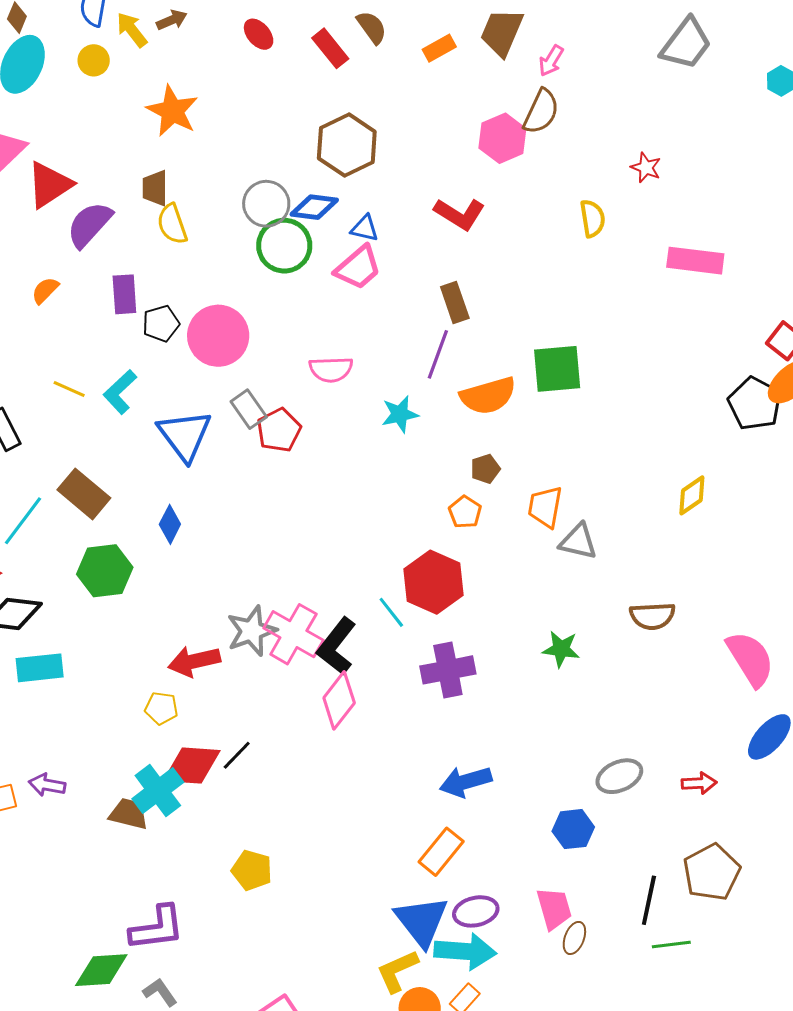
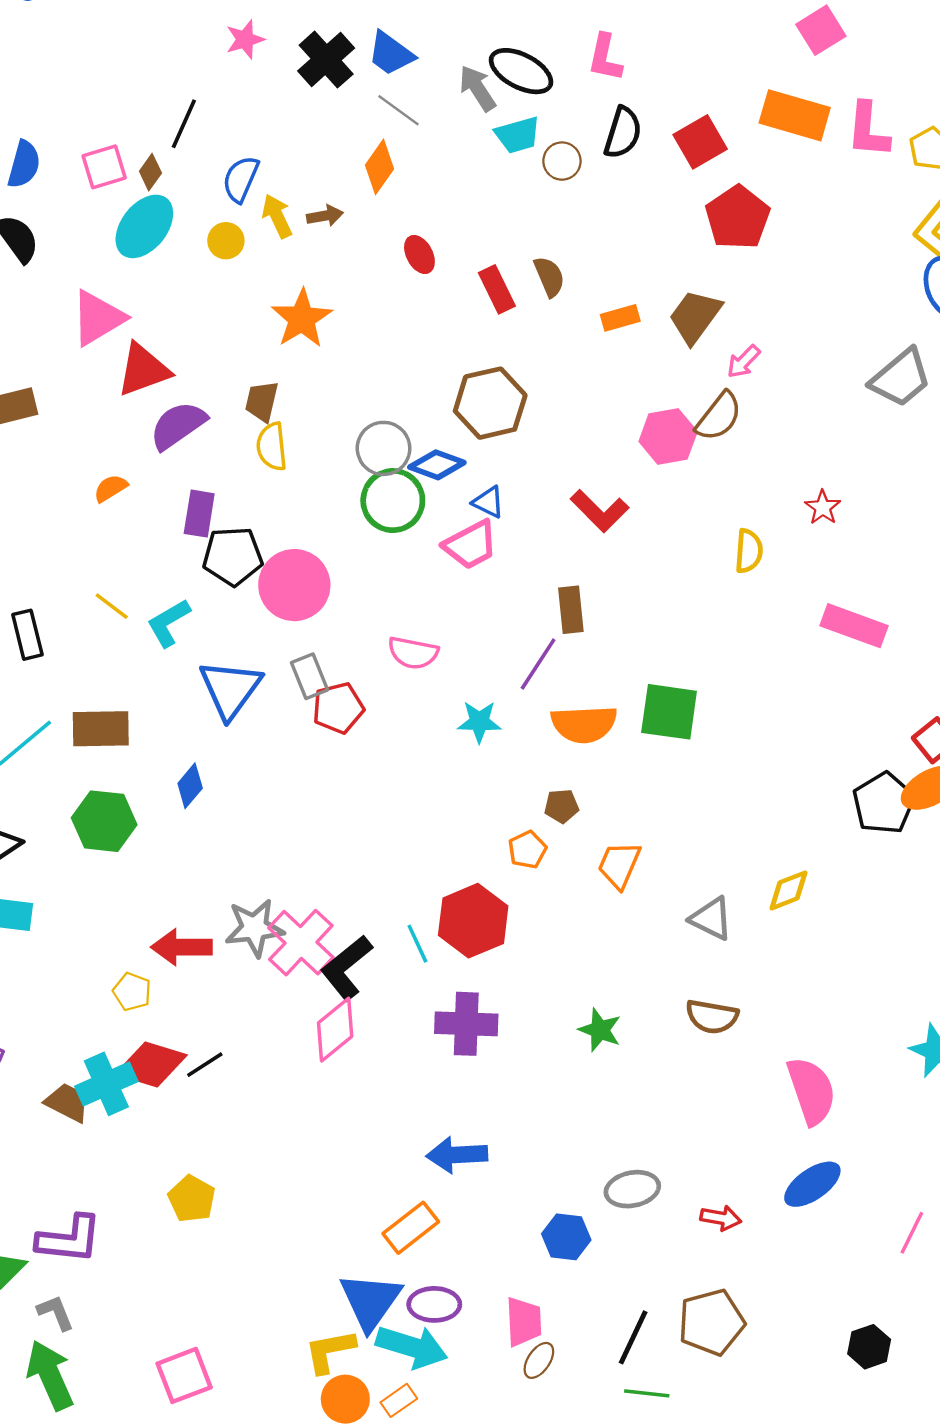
black pentagon: (161, 324) -> (233, 556), size x1.4
brown rectangle: (84, 494) -> (101, 729), turned -54
gray triangle: (578, 542) -> (711, 919), moved

